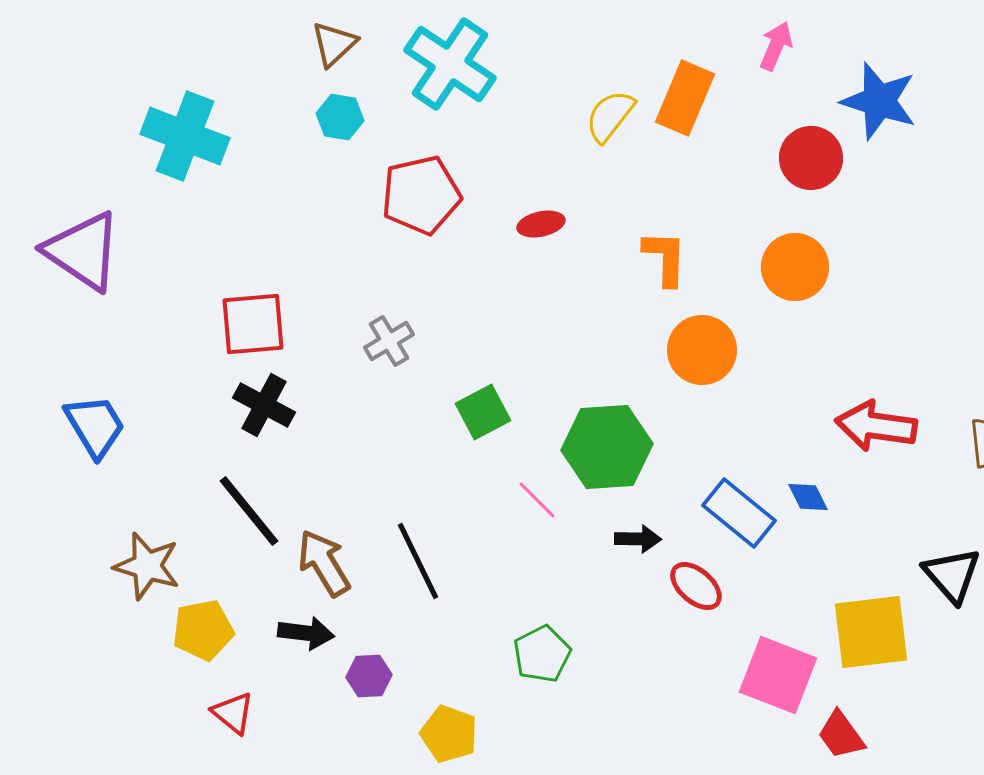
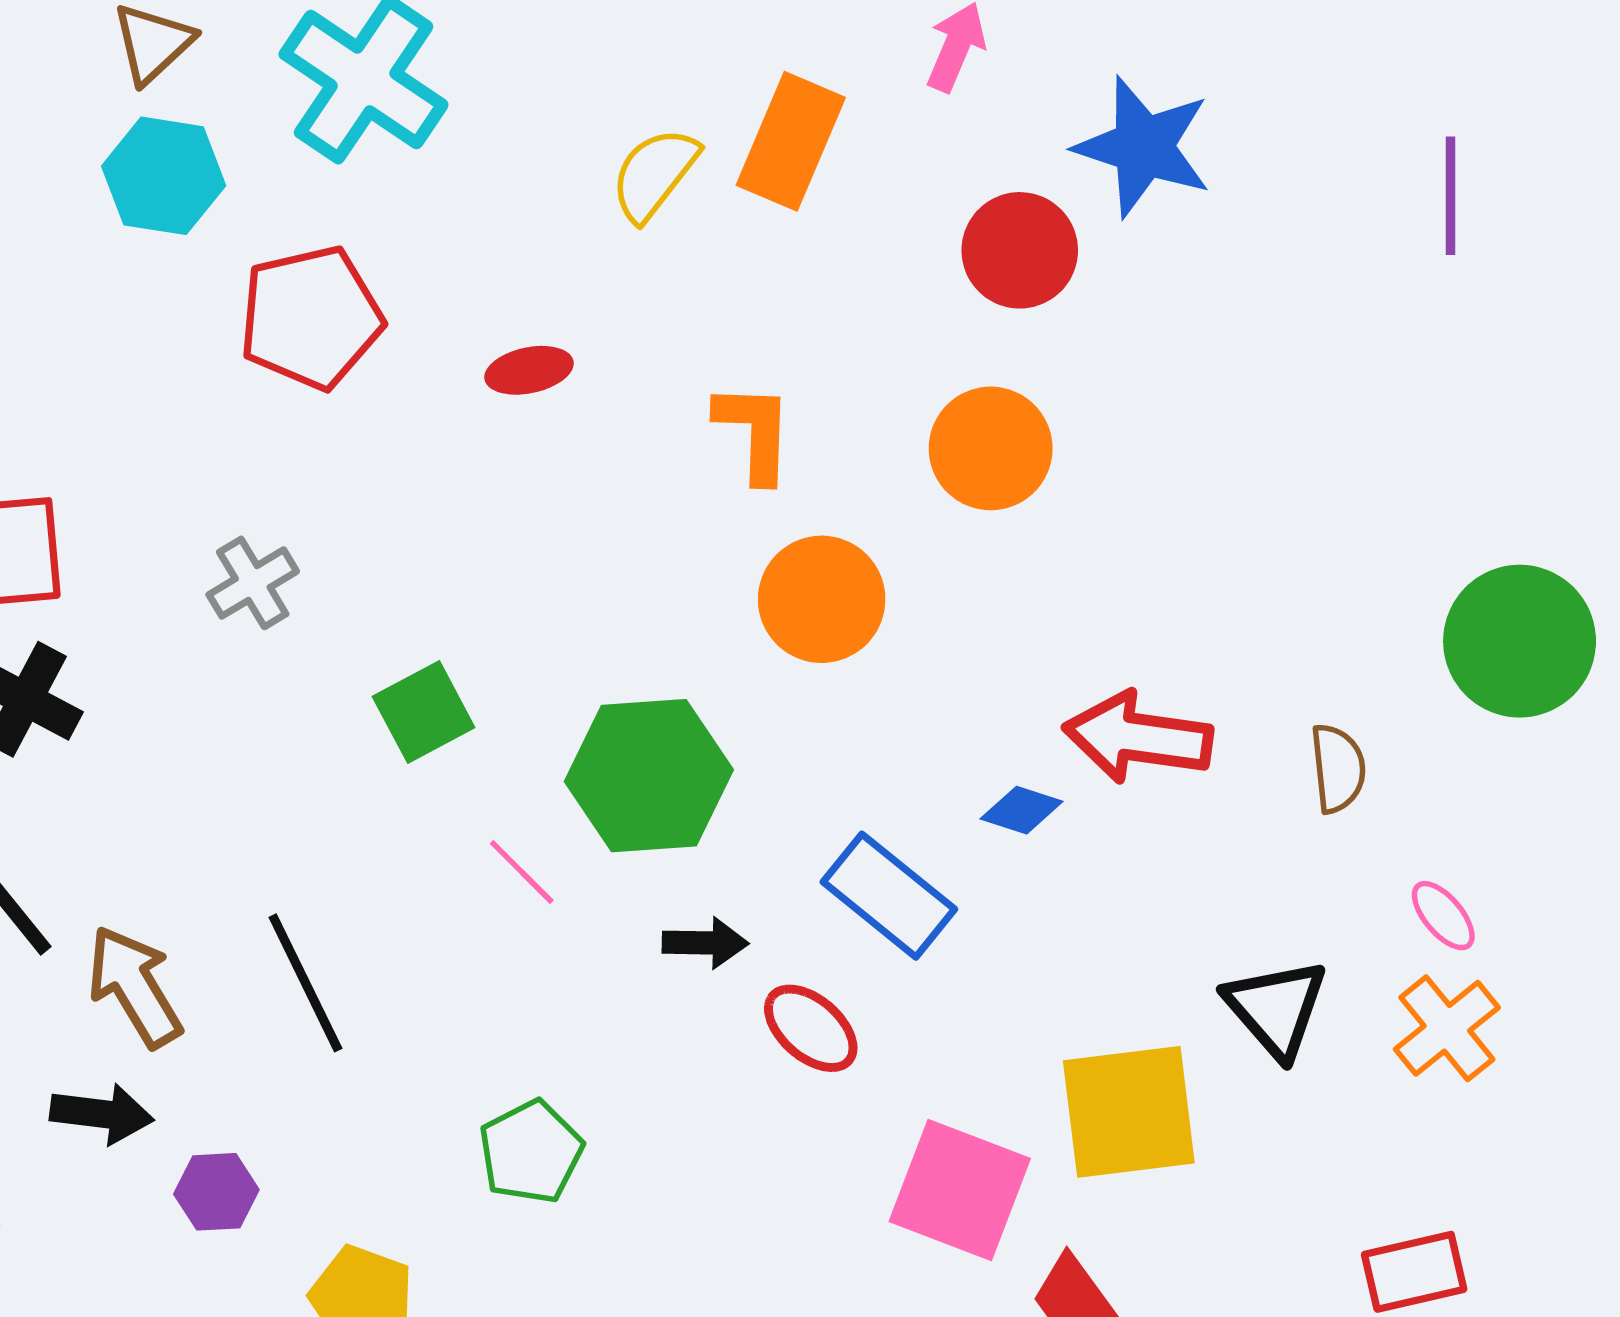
cyan hexagon: (340, 117) -> (164, 176), size x1.4
blue diamond: (808, 497) -> (1022, 810), moved, turned -45

